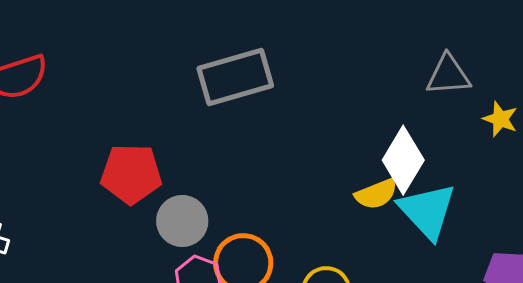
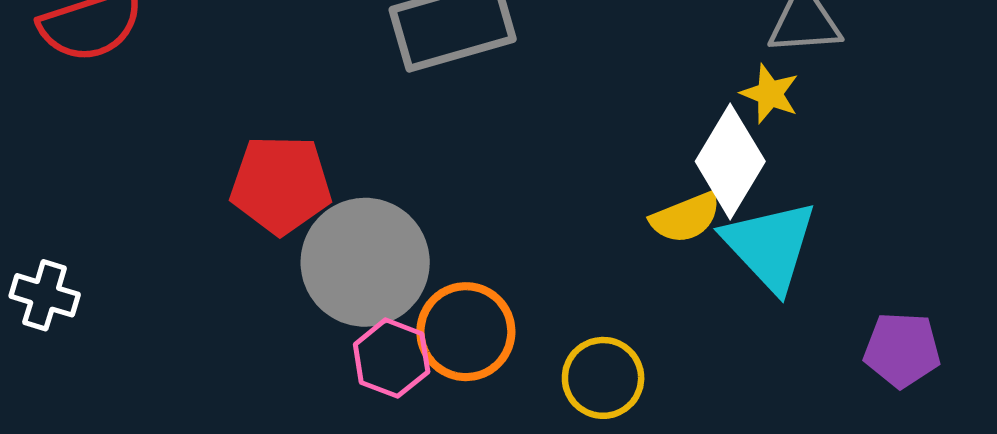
yellow star: (500, 119) -> (770, 94), moved
gray circle: (182, 221) -> (365, 262), size x1.5

